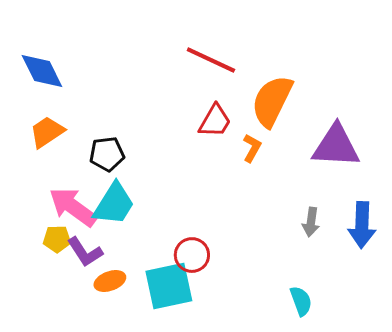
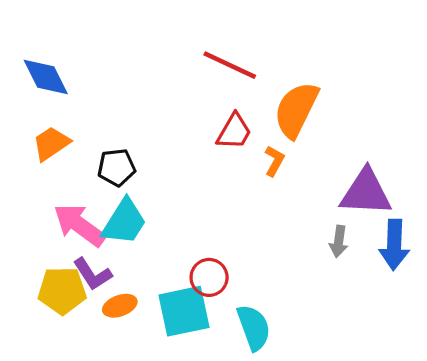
purple triangle: (336, 146) -> (366, 192), moved
yellow pentagon: (57, 239) -> (62, 290), moved, size x1.6
cyan semicircle: (301, 301) -> (254, 328), moved, size x1.4

